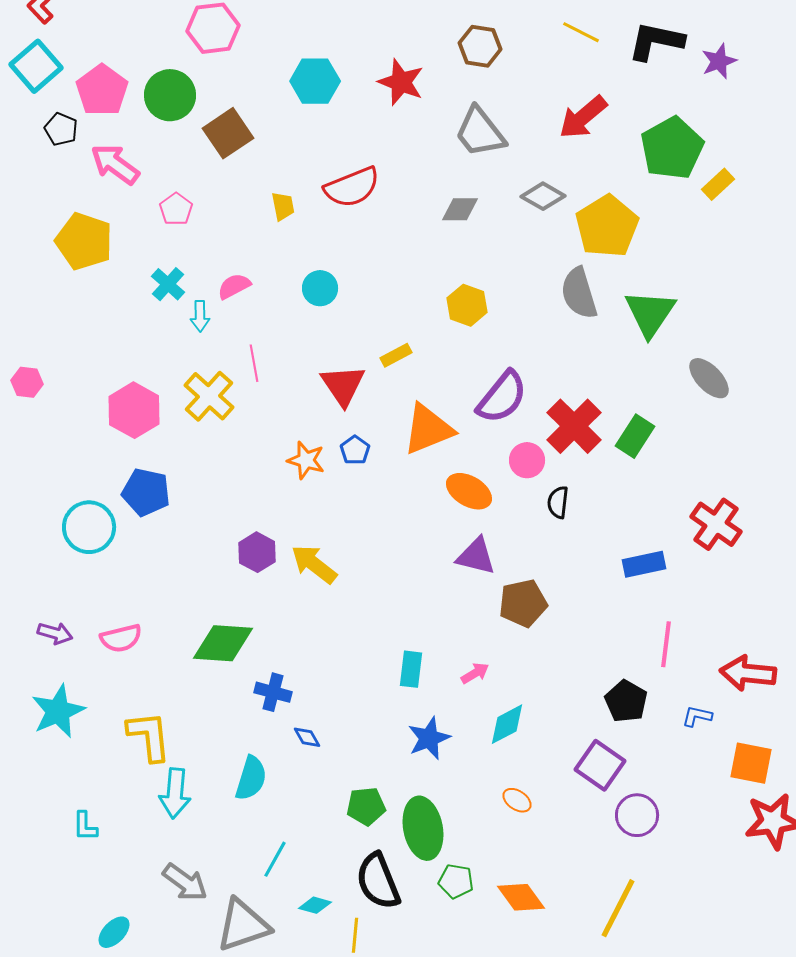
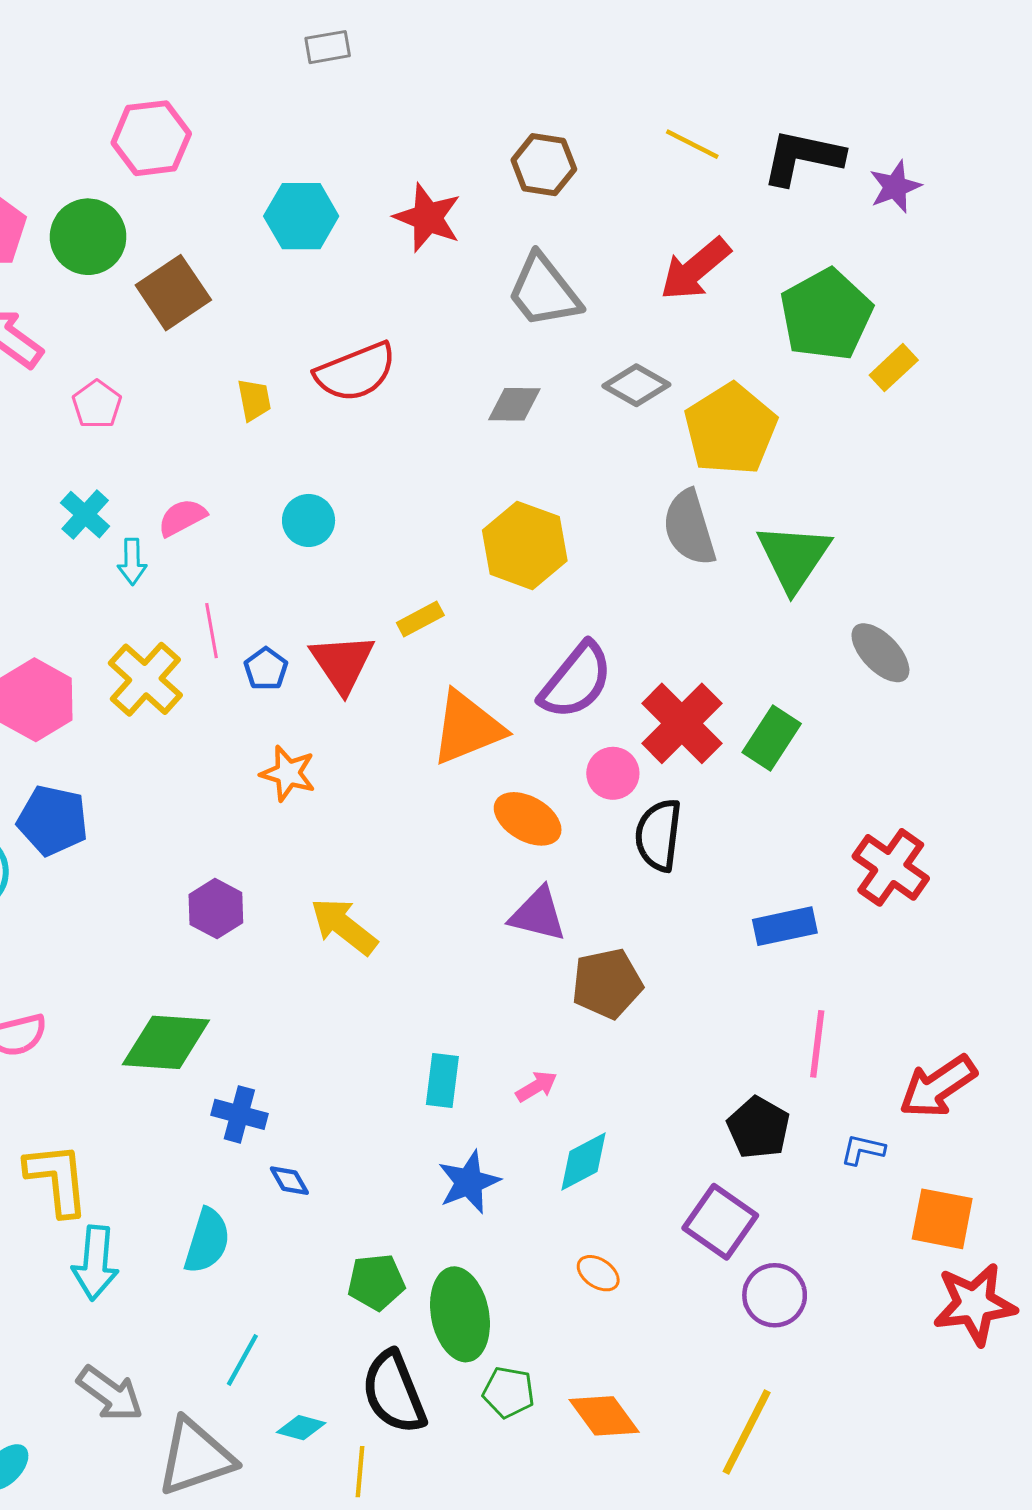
yellow hexagon: (467, 305) -> (525, 545), size x1.4
blue pentagon: (355, 450) -> (266, 669), moved
black semicircle: (558, 502) -> (658, 835), size x1.5
yellow arrow: (314, 564) -> (344, 926), moved
red arrow: (748, 673) -> (938, 1086), turned -40

